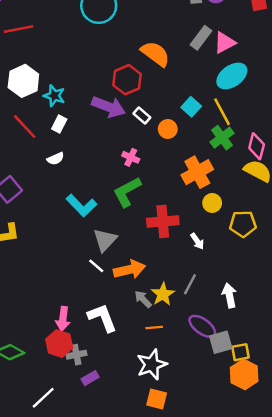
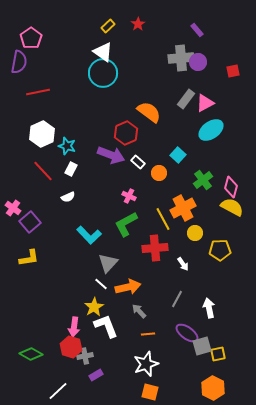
yellow line: (222, 112) -> (163, 219), moved
yellow star: (163, 294) -> (94, 307), moved
orange hexagon: (244, 374) -> (213, 388), moved

